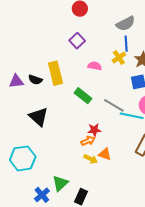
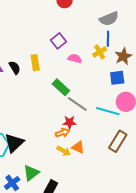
purple square: (77, 41) -> (59, 41), moved
yellow rectangle: (55, 73) -> (35, 63), size x0.7
black semicircle: (35, 80) -> (15, 68), turned -144
gray line: (114, 105) -> (77, 104), moved
black triangle: (39, 117) -> (14, 143), moved, turned 30

